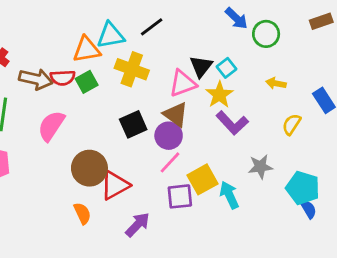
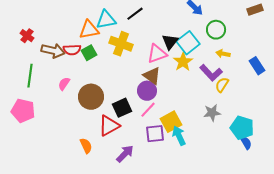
green circle: (266, 34) -> (216, 30), moved
cyan square: (226, 68) -> (188, 43), size x1.6
purple L-shape: (232, 123) -> (211, 73), moved
black square: (133, 124) -> (122, 108), moved
yellow semicircle: (291, 124) -> (222, 85), moved
pink semicircle: (51, 126) -> (64, 84), size x0.6
brown circle: (89, 168) -> (91, 97), moved
cyan arrow: (229, 195) -> (179, 136), moved

